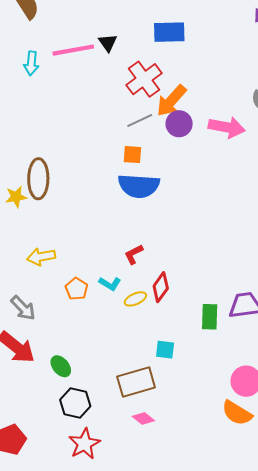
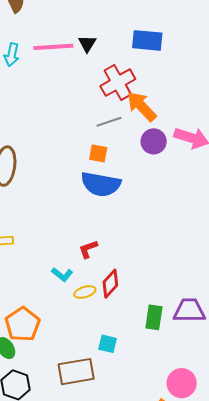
orange arrow: (171, 101) -> (142, 106), turned 88
purple circle: (179, 124) -> (154, 141), moved
orange pentagon: (77, 289) -> (22, 324), moved, size x1.6

